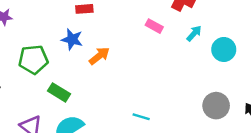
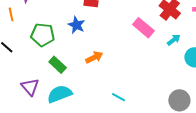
pink rectangle: (154, 26) -> (143, 28), size x1.5
orange arrow: (99, 56) -> (94, 57), moved

